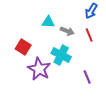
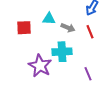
red square: (23, 47) -> (24, 28), moved, turned -35
cyan cross: (61, 55) -> (62, 52), turned -30

